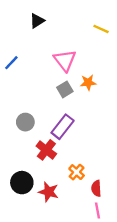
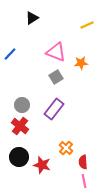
yellow line: (101, 29) -> (87, 25), turned -48
pink triangle: (65, 60) -> (56, 52), turned -30
orange star: (88, 82) -> (81, 63), moved
red cross: (46, 150) -> (20, 126), moved

